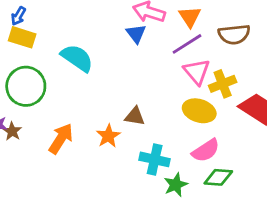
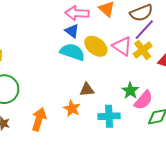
purple line: (187, 44) -> (144, 30), moved
cyan semicircle: (77, 58) -> (72, 52), moved
yellow ellipse: (199, 111) -> (96, 46), moved, turned 35
green star: (176, 185) -> (130, 91), moved

